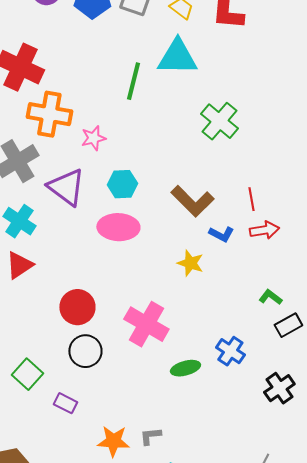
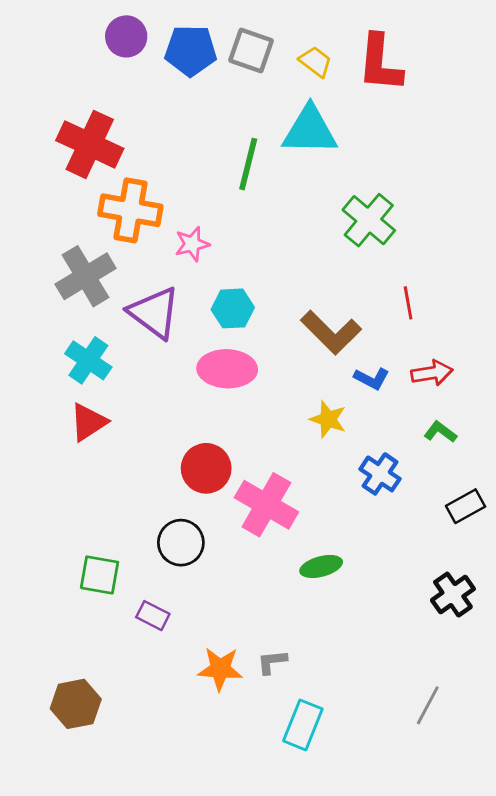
red line: (251, 199) -> (408, 303), moved
green L-shape: (270, 297) -> (440, 432), moved
red circle: (77, 307) -> (206, 468), moved
blue cross: (230, 351) -> (380, 474), moved
green square: (27, 374) -> (100, 575), turned -32

